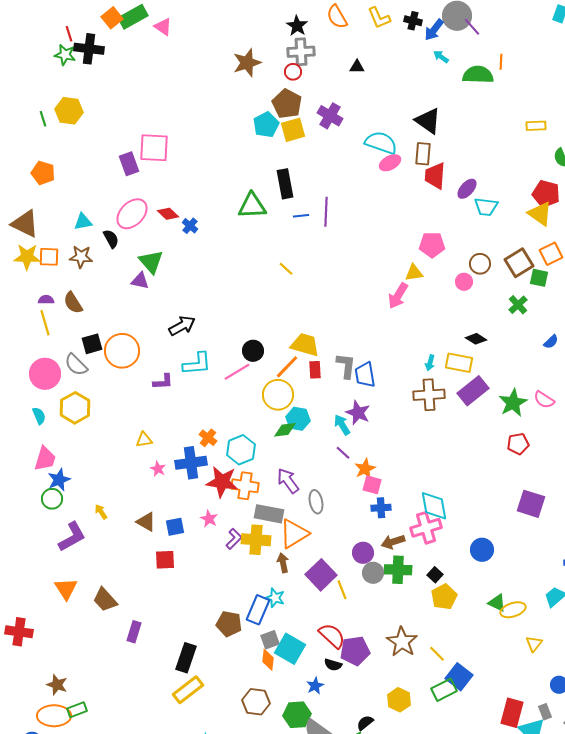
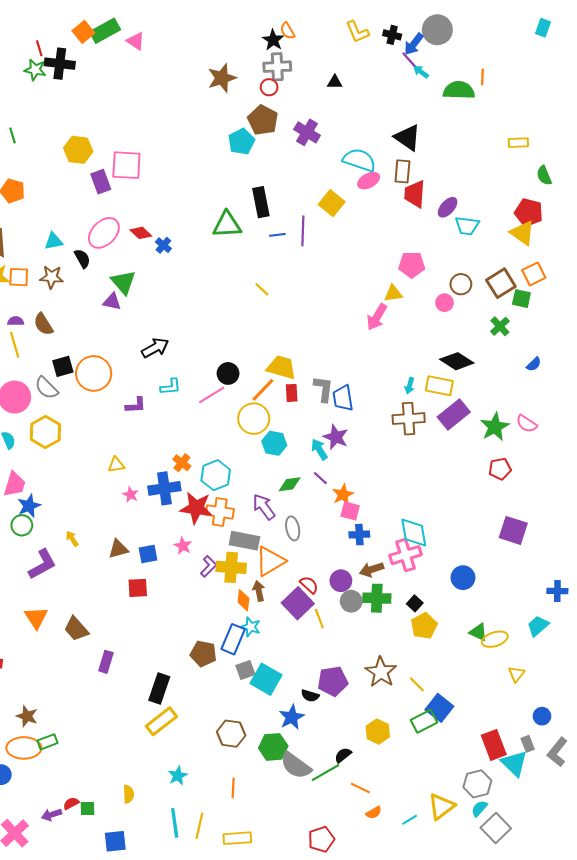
orange semicircle: (337, 17) -> (288, 31), moved, size x0.7
purple line: (472, 27) -> (410, 61), moved
yellow hexagon: (69, 111) -> (78, 150), moved
yellow square: (293, 130) -> (332, 203), moved, turned -35
black diamond: (476, 339) -> (457, 361), size x1.5
cyan L-shape: (197, 364) -> (171, 387), size x0.7
green diamond: (285, 430) -> (290, 484), moved
brown triangle: (146, 522) -> (118, 549), turned -45
red semicircle: (332, 636) -> (309, 585), moved, size x0.7
orange diamond: (268, 660) -> (243, 600), moved
blue star: (315, 686) -> (292, 717), size x1.4
red rectangle: (512, 713) -> (494, 745), turned -36

